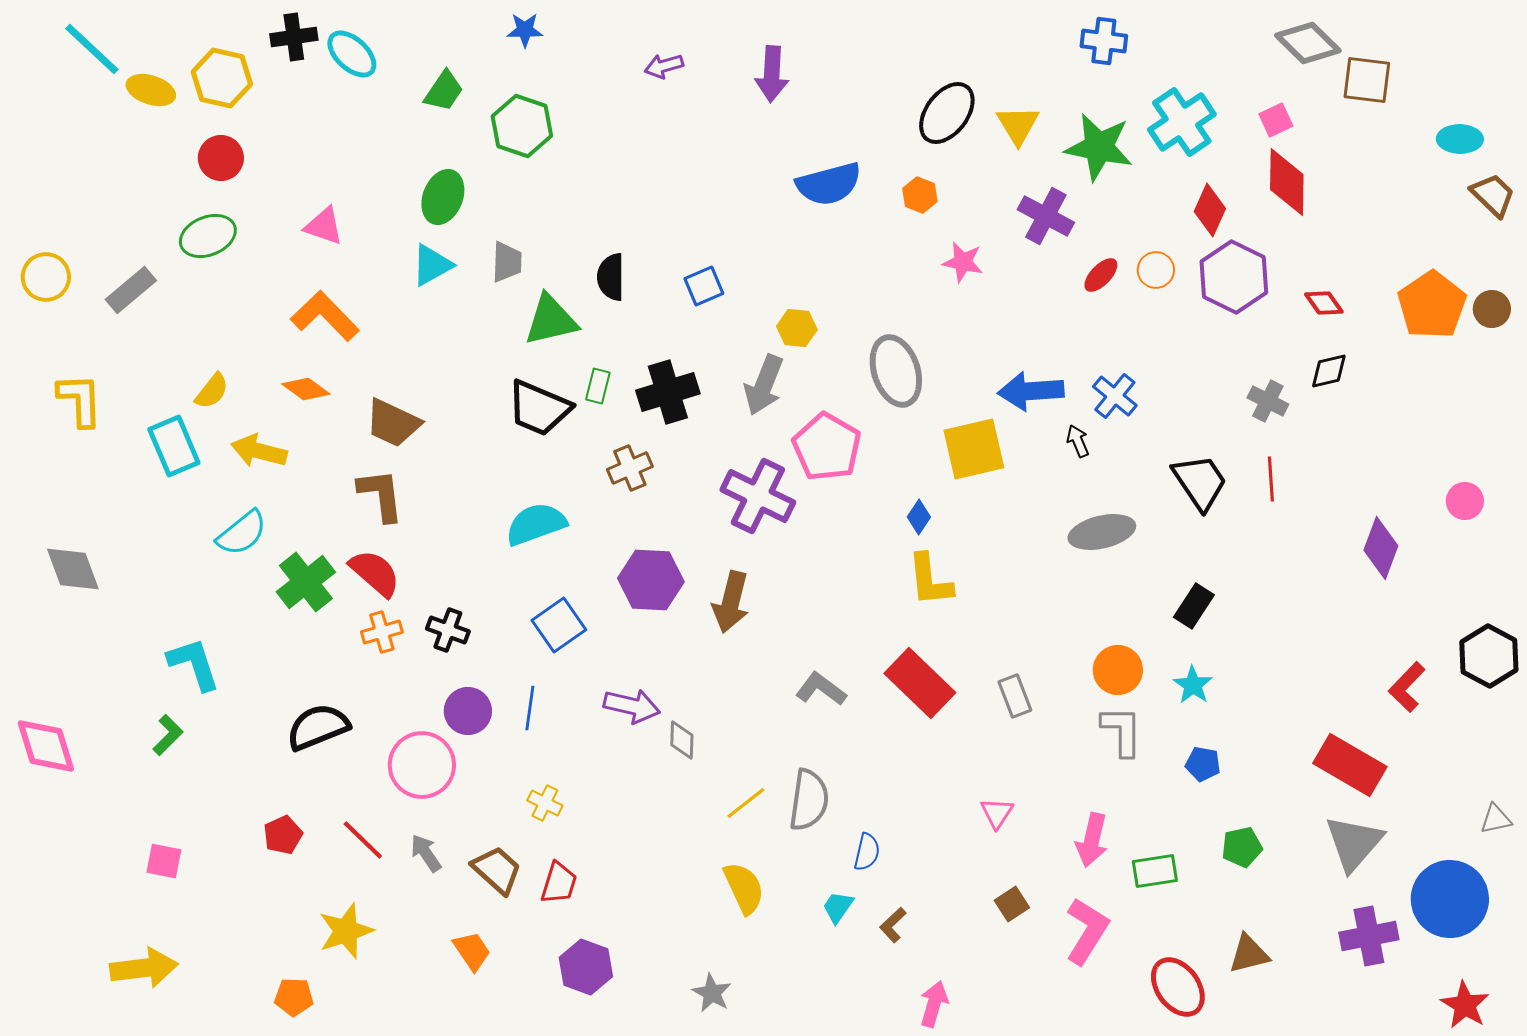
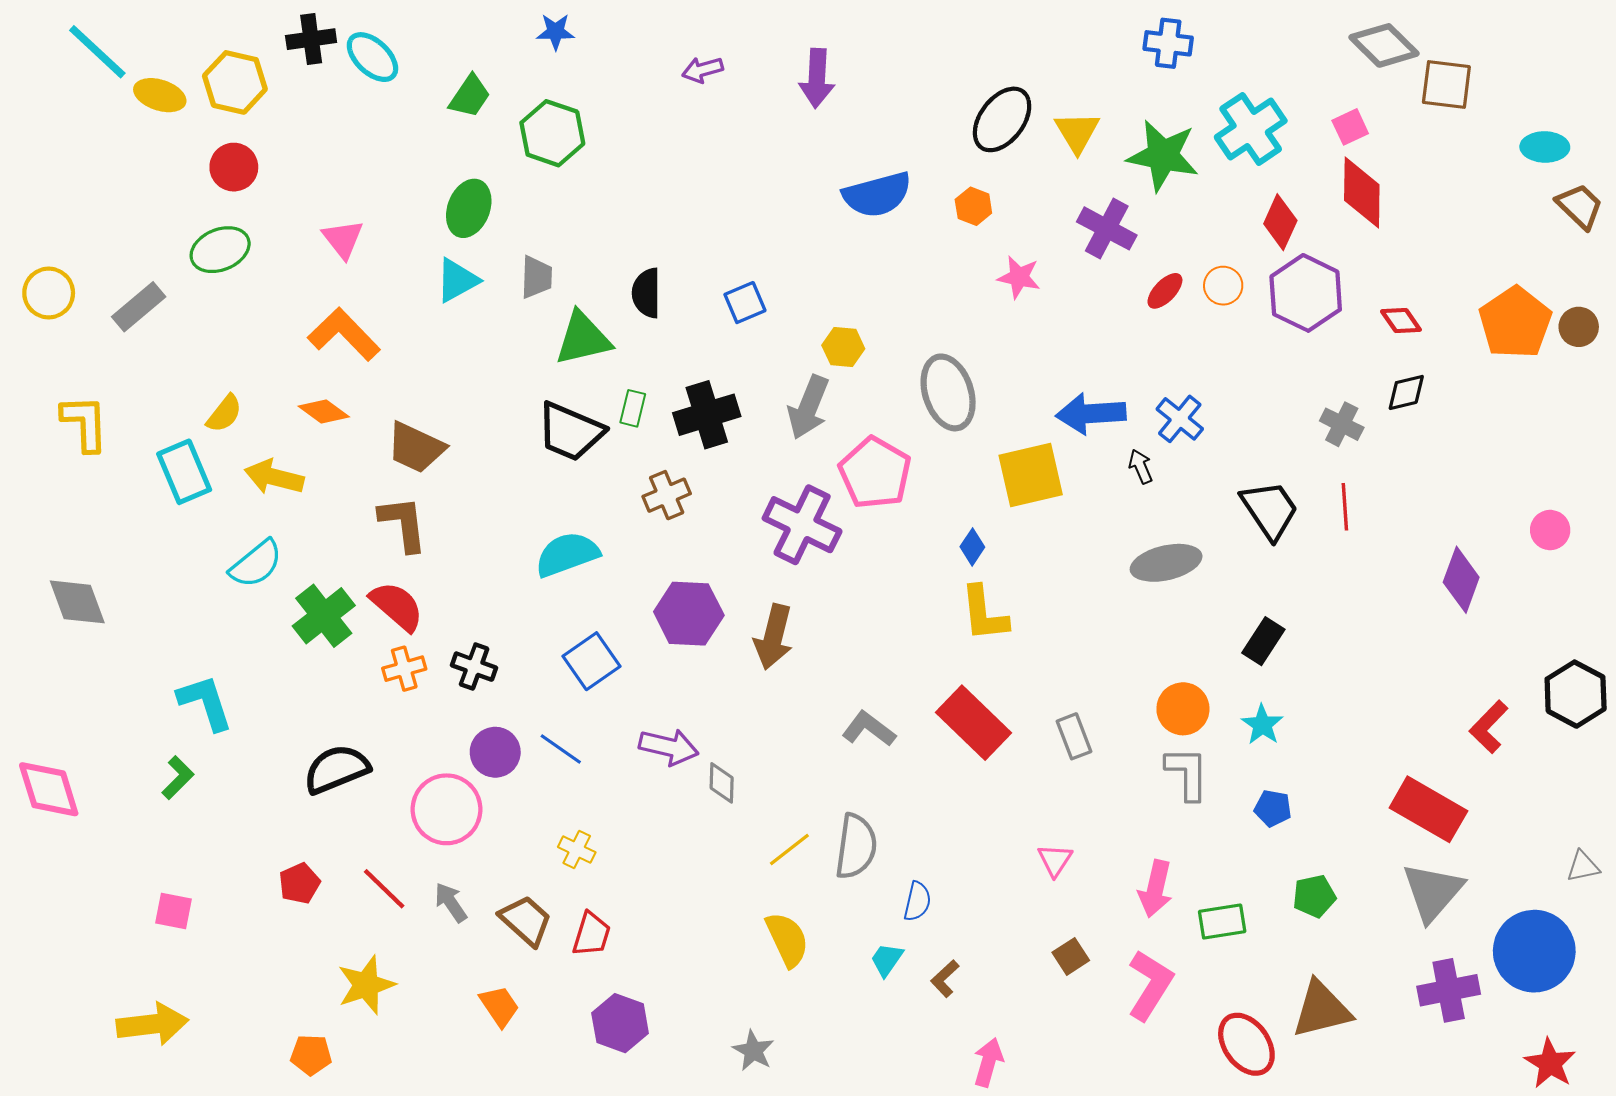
pink triangle: (324, 226) -> (343, 239), turned 33
blue line: (530, 708) -> (561, 749), turned -63
brown triangle: (1249, 954) -> (1322, 1009), size x1.4

